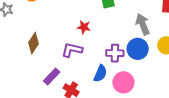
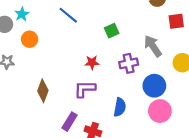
blue circle: (138, 49) -> (154, 86), moved
purple cross: (115, 53) -> (129, 63), moved
pink circle: (123, 82) -> (160, 111), moved

